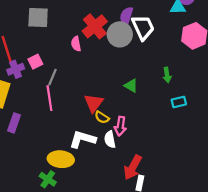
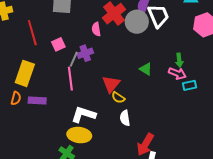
purple cross: (16, 69) -> (85, 53), moved
purple rectangle: (14, 123) -> (37, 100), turned 72
pink arrow: (120, 126) -> (177, 73), moved, turned -78
white L-shape: (83, 139) -> (84, 115), moved

